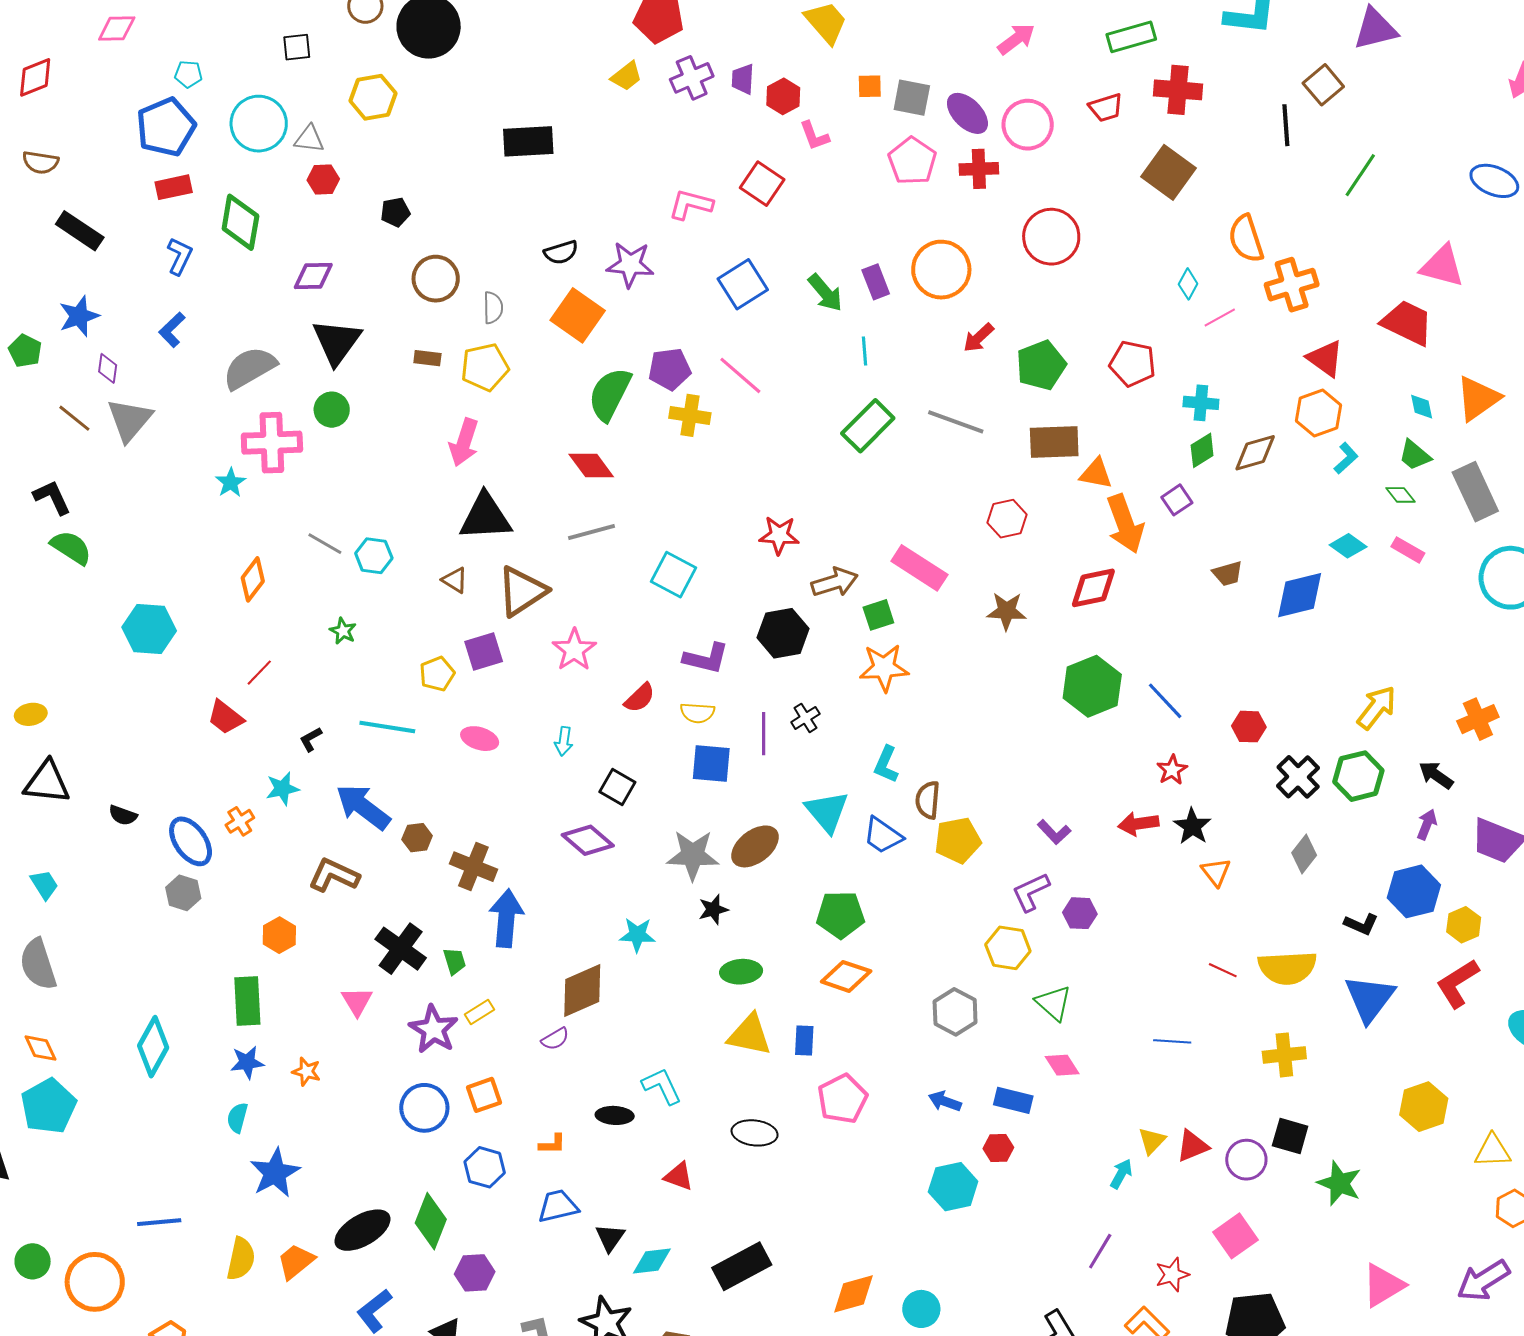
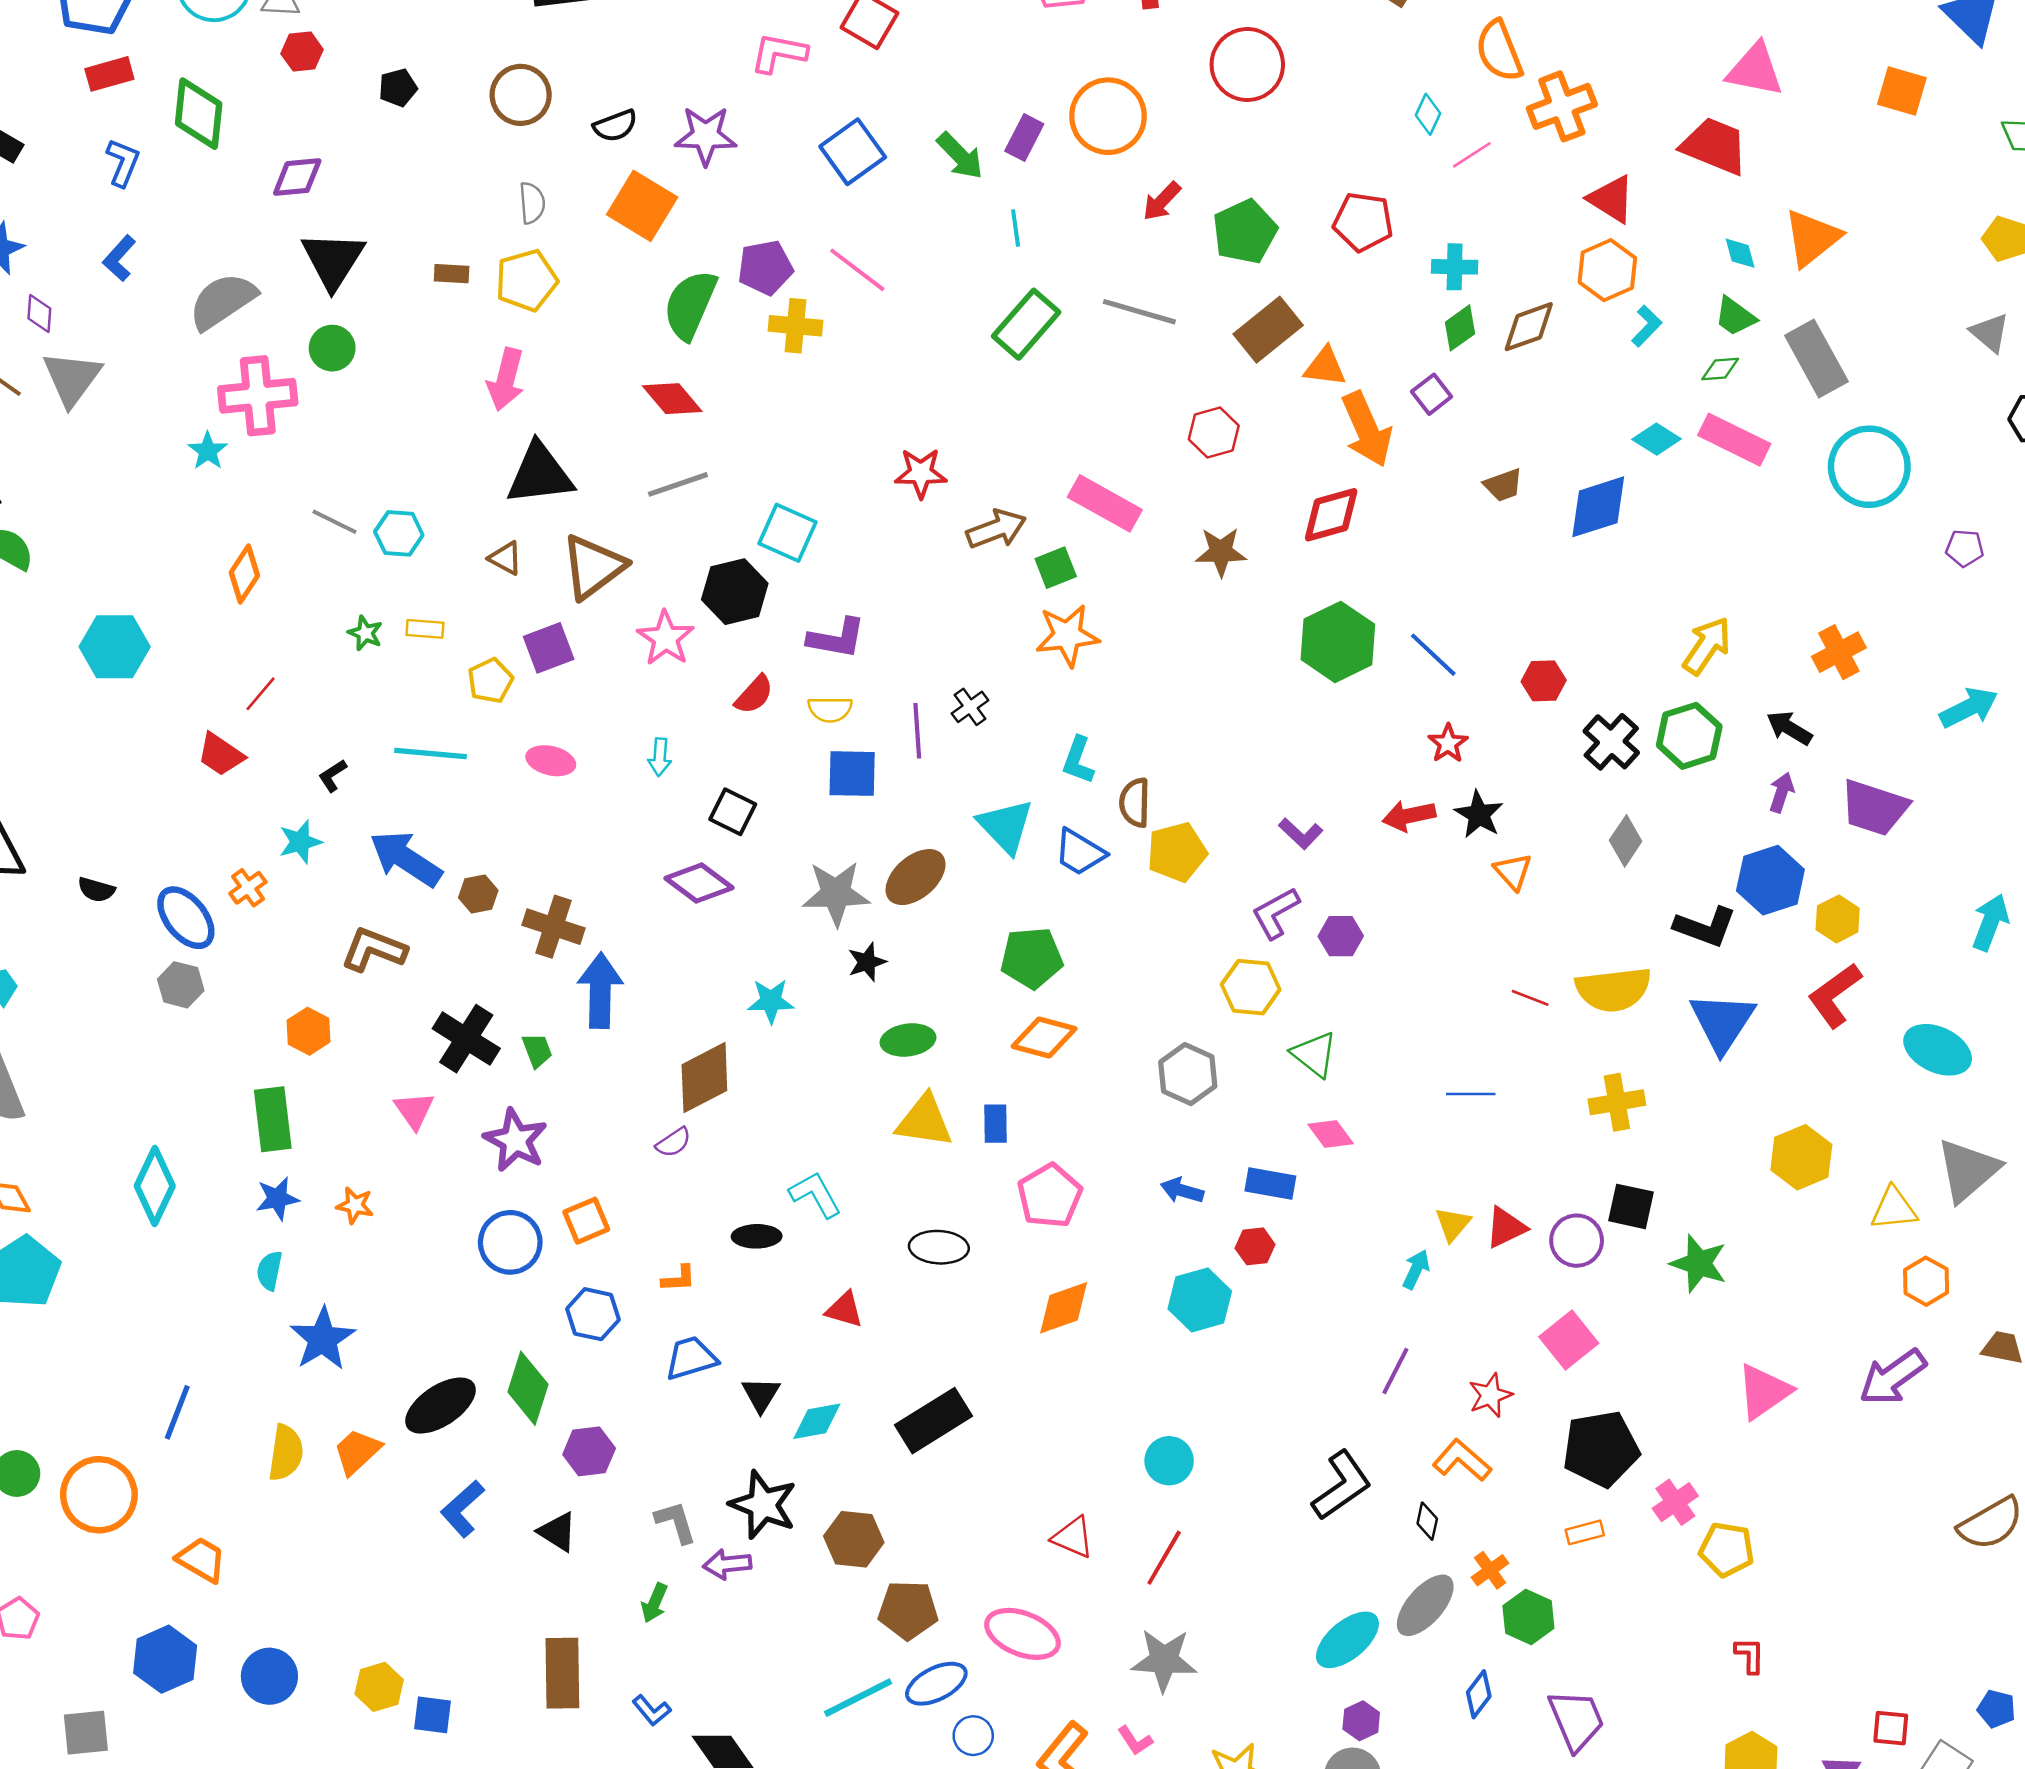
brown circle: (436, 279) -> (521, 95), moved
purple rectangle: (876, 282) -> (1024, 138), turned 52
brown rectangle: (1054, 442) -> (1268, 330), turned -33
green diamond: (1401, 495) -> (1720, 369), turned -52
pink rectangle: (1408, 550) -> (1734, 440), size x1.6
black hexagon: (783, 633) -> (735, 592), moved
black L-shape: (1361, 924) -> (1705, 927), size x1.4
yellow rectangle: (480, 1012) -> (425, 629), moved, turned 40
blue line: (159, 1222) -> (177, 1412), turned -60
orange diamond: (854, 1294) -> (1064, 1308), moved

